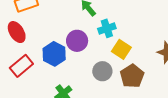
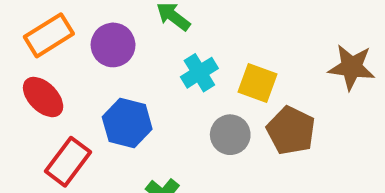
cyan cross: (107, 28) -> (199, 73), moved
purple circle: (77, 41) -> (113, 45), moved

